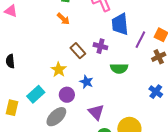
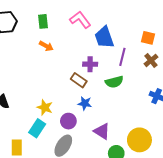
purple line: (140, 40) -> (122, 57), moved
brown rectangle: (78, 51) -> (79, 80), moved
yellow star: (59, 70) -> (45, 107), moved

